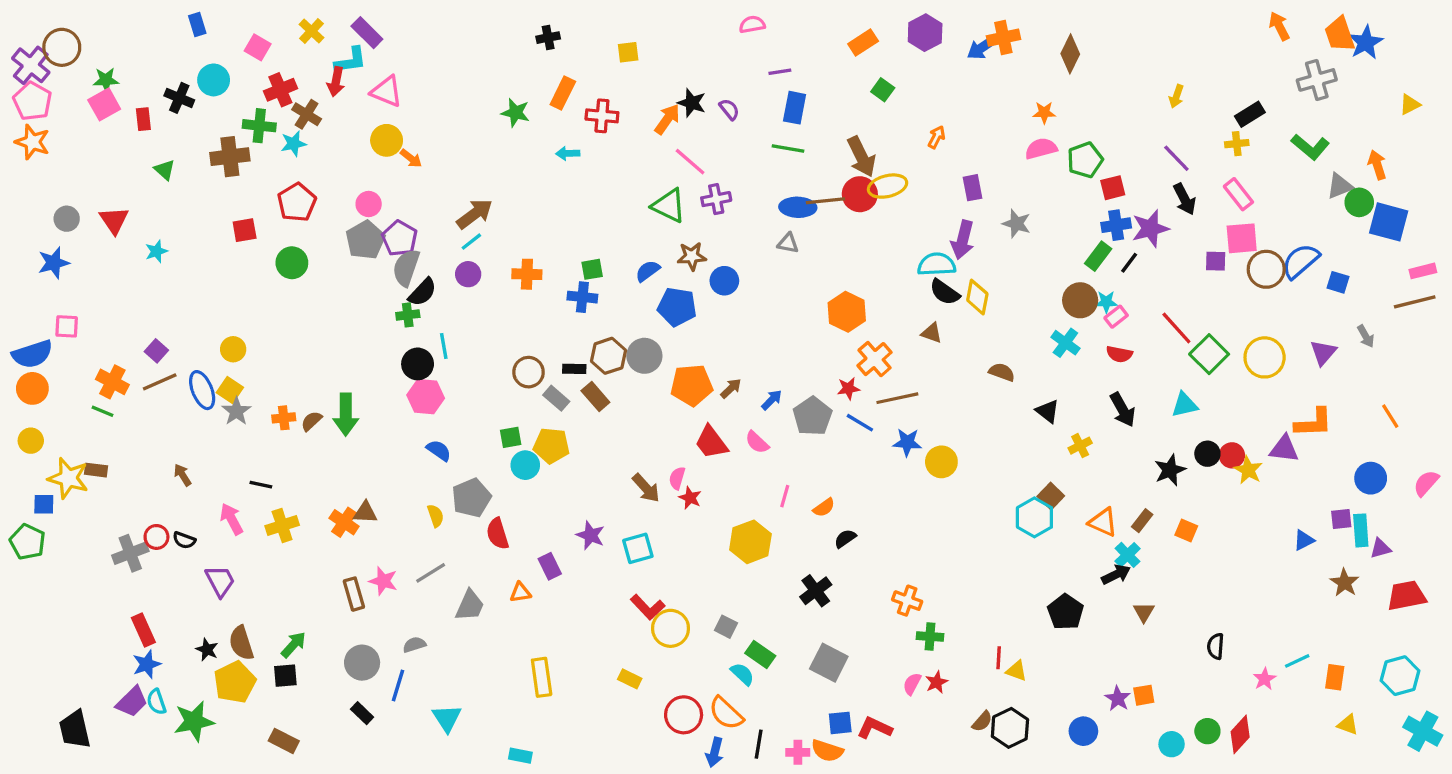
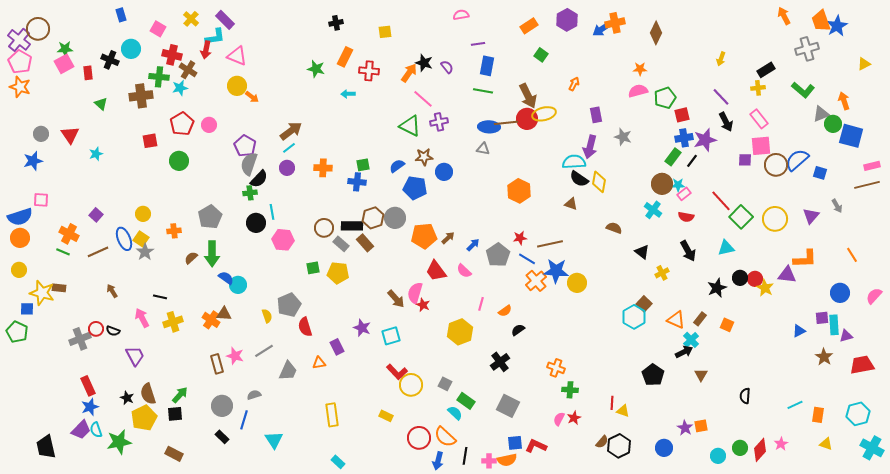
red cross: (280, 90) -> (172, 55), turned 36
pink circle: (369, 204) -> (209, 125), moved
gray pentagon: (365, 240) -> (210, 217), moved
orange cross: (875, 359) -> (536, 281), moved
black rectangle: (574, 369) -> (352, 226), size x1.5
brown line: (160, 382) -> (98, 252), moved
pink hexagon: (426, 397) -> (283, 240), moved
orange cross: (284, 418) -> (174, 231), moved
blue star: (907, 442) -> (556, 271), size x1.4
blue semicircle: (439, 450) -> (226, 278), moved
cyan circle: (525, 465) -> (238, 285), moved
pink semicircle: (677, 478) -> (415, 293), size x1.5
pink star: (1265, 679) -> (781, 444), moved
orange semicircle: (827, 751) -> (507, 460), turned -30
cyan rectangle: (520, 756) -> (338, 462), moved, turned 32

